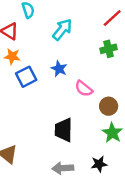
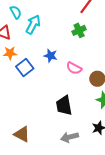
cyan arrow: (62, 29) -> (33, 24), moved
green cross: (108, 49) -> (79, 30), moved

